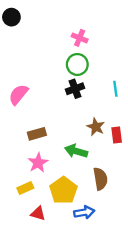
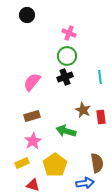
black circle: (11, 17) -> (27, 15), moved
pink semicircle: (18, 95) -> (32, 82), moved
brown semicircle: (100, 179) -> (97, 163), moved
blue arrow: (84, 212) -> (85, 183), moved

